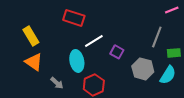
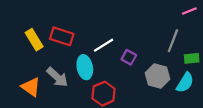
red rectangle: (74, 18) -> (62, 36), moved
orange triangle: (34, 62) -> (31, 87), moved
gray arrow: (57, 83) -> (57, 77), moved, size x1.5

